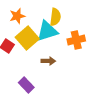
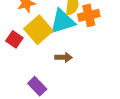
orange cross: (76, 40) -> (89, 15), moved

